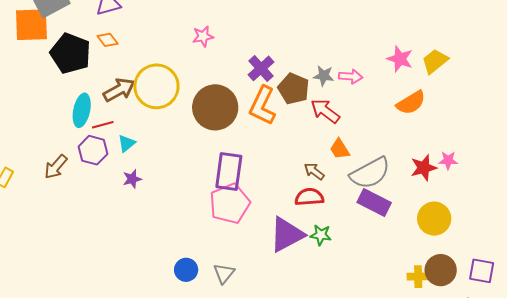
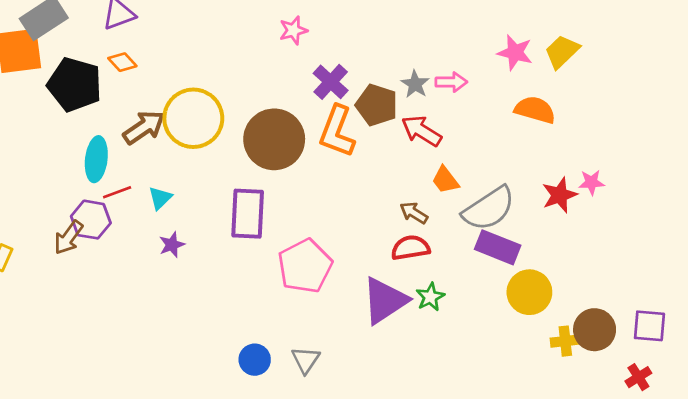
pink star: (203, 36) -> (293, 30), moved
gray star: (324, 76) -> (415, 84), turned 30
orange semicircle: (411, 103) -> (535, 110), turned -128
red line: (103, 125) -> (117, 192), moved
purple hexagon: (93, 150) -> (91, 220), moved
purple rectangle: (229, 171) -> (248, 214), moved
yellow circle: (434, 219) -> (529, 292), moved
green star: (321, 235) -> (430, 297), turned -30

